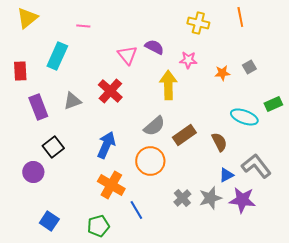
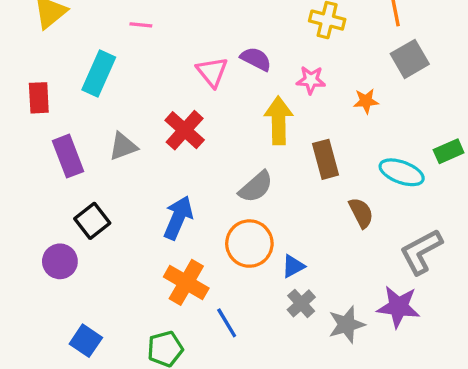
gray square: (249, 67) -> (410, 59), moved, size x1.6
brown rectangle: (184, 135) -> (325, 159), moved, turned -70
gray L-shape: (256, 166) -> (421, 252), turned -80
blue triangle: (226, 175) -> (293, 266), moved
gray star: (210, 198) -> (347, 325), moved

